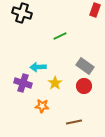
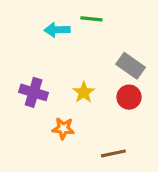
green line: (60, 36) -> (91, 19), turned 32
cyan arrow: (38, 67) -> (57, 30), moved

